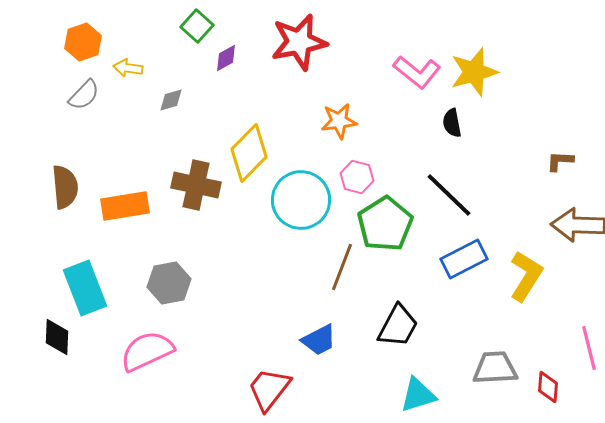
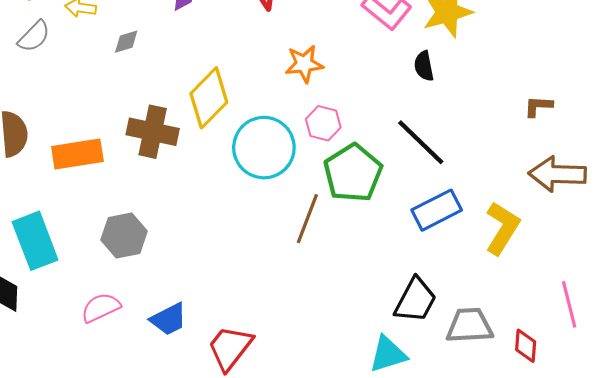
black trapezoid: (398, 326) -> (415, 300), moved
blue trapezoid: (319, 340) -> (169, 319), moved
pink semicircle: (147, 351) -> (101, 308), size x0.7

